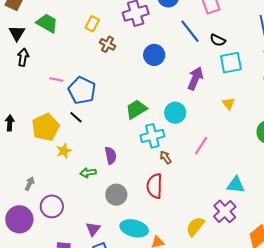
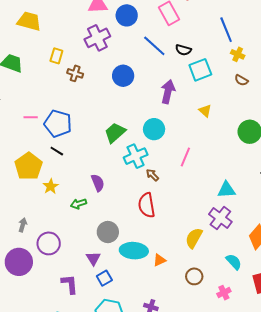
gray circle: (116, 195) -> (108, 232), moved

